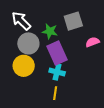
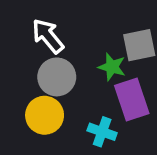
green star: (50, 31) -> (112, 67), moved
purple rectangle: (57, 53) -> (132, 99), moved

